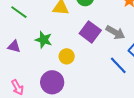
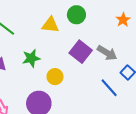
green star: (44, 40) -> (31, 58), turned -30

